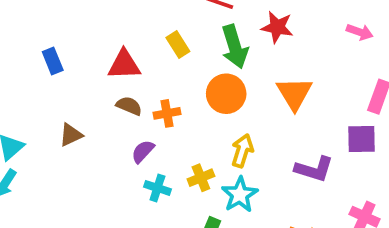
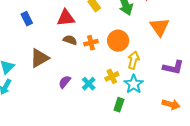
orange circle: (226, 94) -> (118, 41), moved
brown triangle: (71, 135) -> (39, 58), size x1.5
purple semicircle: (143, 151) -> (65, 82), moved
cyan cross: (157, 188) -> (89, 84), turned 32

